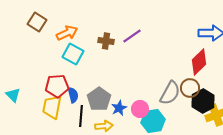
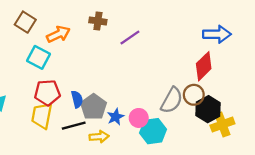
brown cross: (106, 41) -> (98, 21), moved
cyan square: (73, 54) -> (38, 57), moved
blue semicircle: (73, 95) -> (77, 99), moved
black line: (81, 116) -> (74, 126), turned 70

